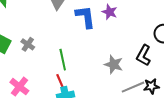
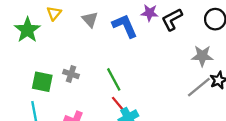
black L-shape: (144, 55) -> (172, 19), moved, turned 50
gray star: (114, 64) -> (202, 56), moved

